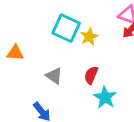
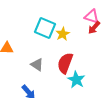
red semicircle: (91, 75) -> (65, 63), size x1.5

